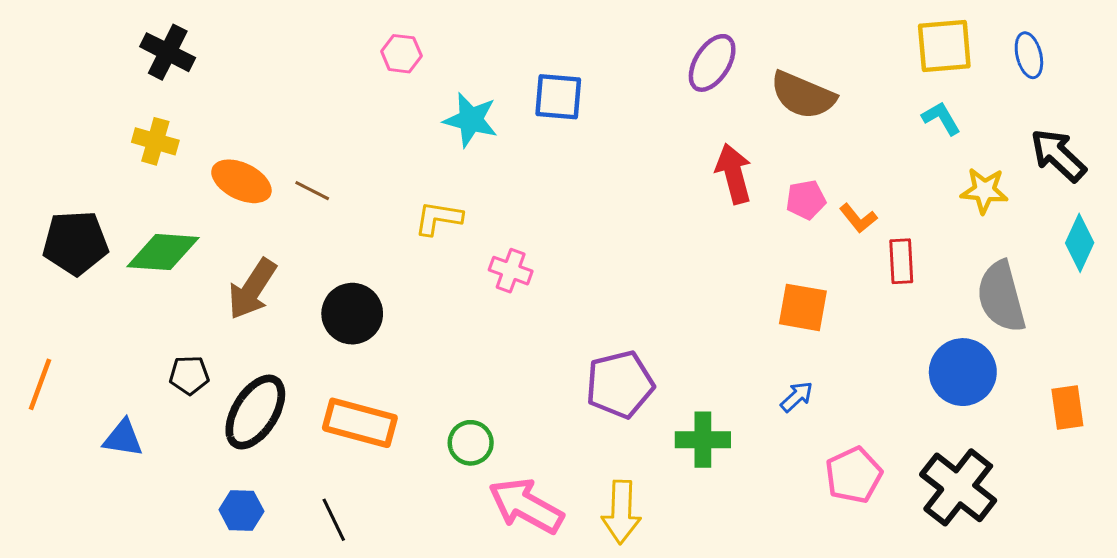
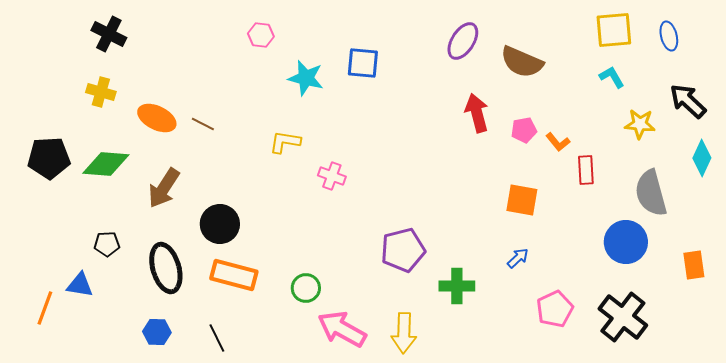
black circle: (352, 314) -> (220, 224), moved
black pentagon: (189, 375) -> (107, 244), moved
orange line: (40, 384) -> (45, 308), moved
black ellipse: (255, 412) -> (166, 268), turned -48

